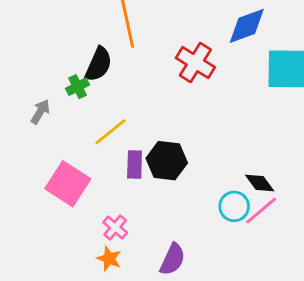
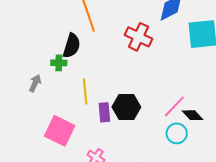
green cross: (78, 87) -> (59, 63), turned 35
yellow line: (110, 132) -> (85, 92), turned -50
pink line: (261, 211) -> (174, 106), moved

